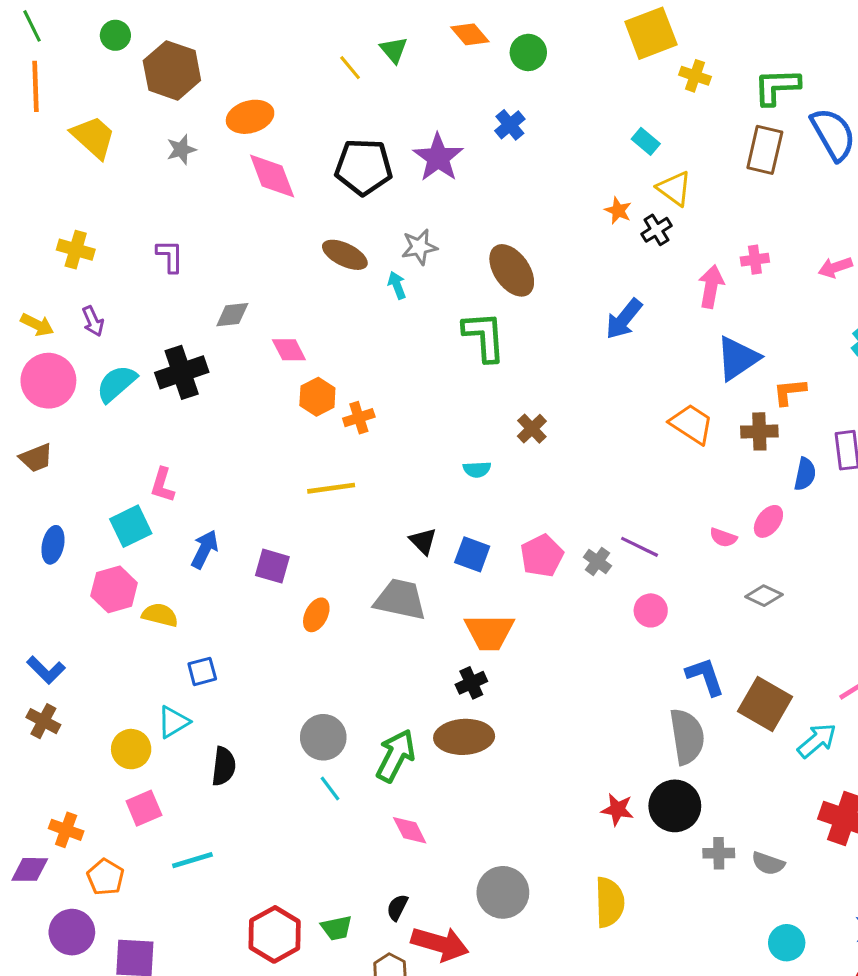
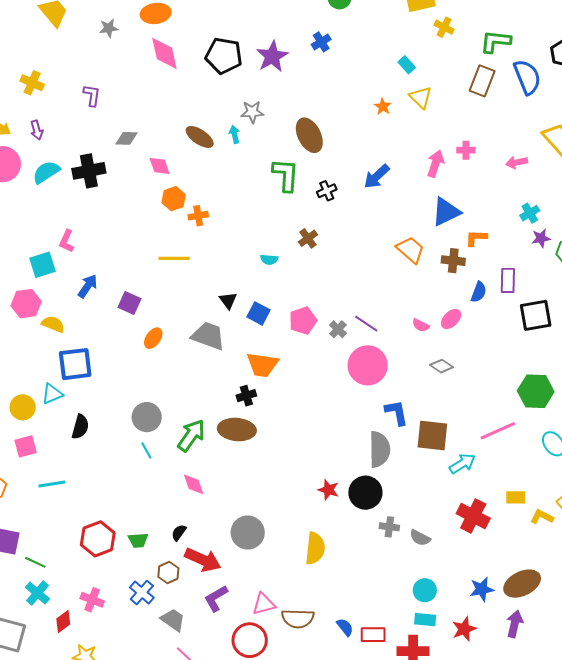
black cross: (656, 230) -> (327, 191), moved
brown ellipse: (345, 255) -> (200, 137), moved
pink circle: (651, 610) -> (368, 365), size x1.8
blue square: (202, 671) -> (75, 364), size x1.8
brown square: (765, 704) -> (432, 435), turned -32

